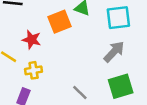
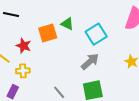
cyan square: (118, 18) -> (96, 34), turned -30

